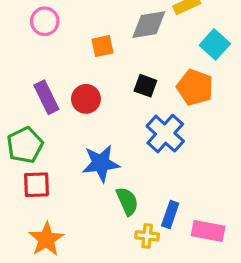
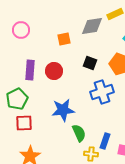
pink circle: (45, 21) -> (21, 30), moved
purple rectangle: (46, 97) -> (30, 70), turned 30
blue cross: (165, 134) -> (102, 92), turned 30

